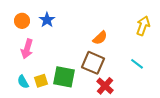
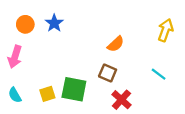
pink arrow: (27, 49) -> (15, 57), moved
brown square: (93, 63) -> (108, 73), size x0.7
cyan semicircle: (23, 82) -> (15, 95), moved

